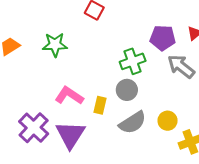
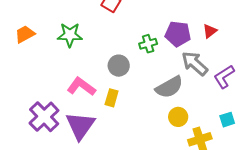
green cross: (133, 61) -> (148, 44), moved, size x0.7
gray circle: (127, 90) -> (119, 66), moved
gray semicircle: (133, 123) -> (169, 87), moved

